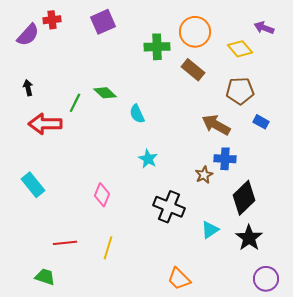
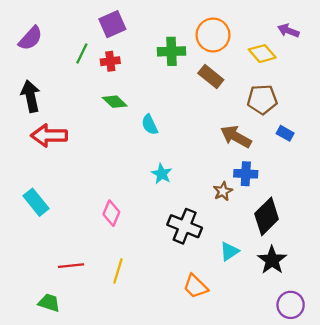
red cross: (52, 20) -> (110, 61), moved
black arrow: (28, 88) -> (31, 96), size x1.8
green line: (75, 103) -> (82, 54), moved
orange trapezoid: (179, 279) -> (196, 286), moved

